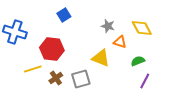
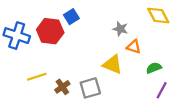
yellow diamond: (142, 28) -> (158, 15), moved
red hexagon: (52, 49) -> (50, 31), moved

